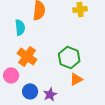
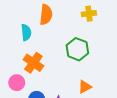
green hexagon: (69, 57) -> (77, 49), moved

